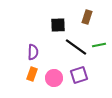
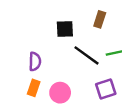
purple square: (79, 75) -> (106, 89), moved

